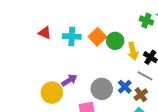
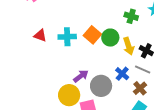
green cross: (146, 21) -> (131, 16), moved
purple arrow: (69, 80) -> (81, 76), moved
blue cross: (125, 87) -> (122, 74), moved
yellow circle: (52, 93) -> (69, 95), moved

